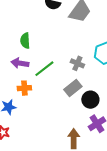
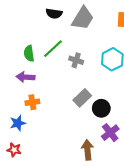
gray cross: (77, 63) -> (76, 60), moved
green line: (44, 69) -> (53, 49), moved

